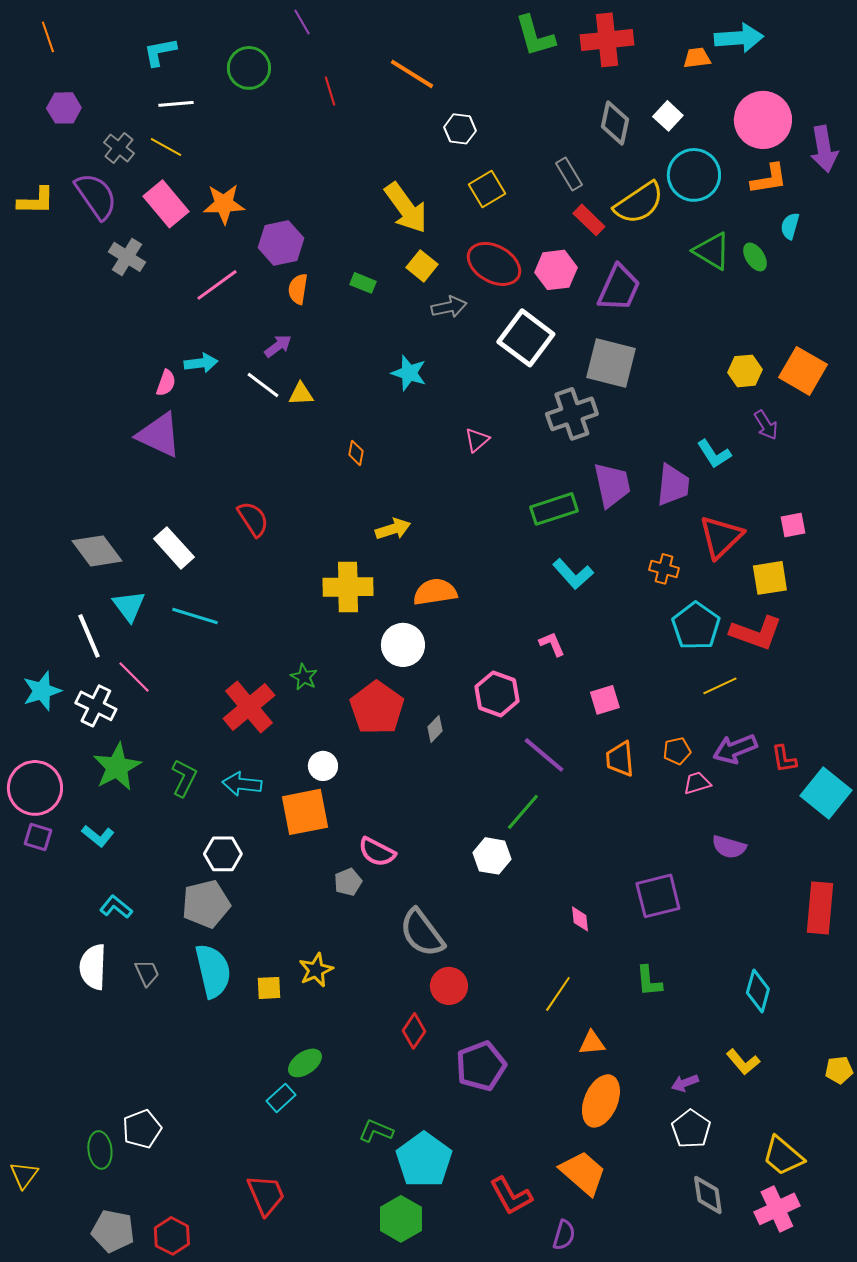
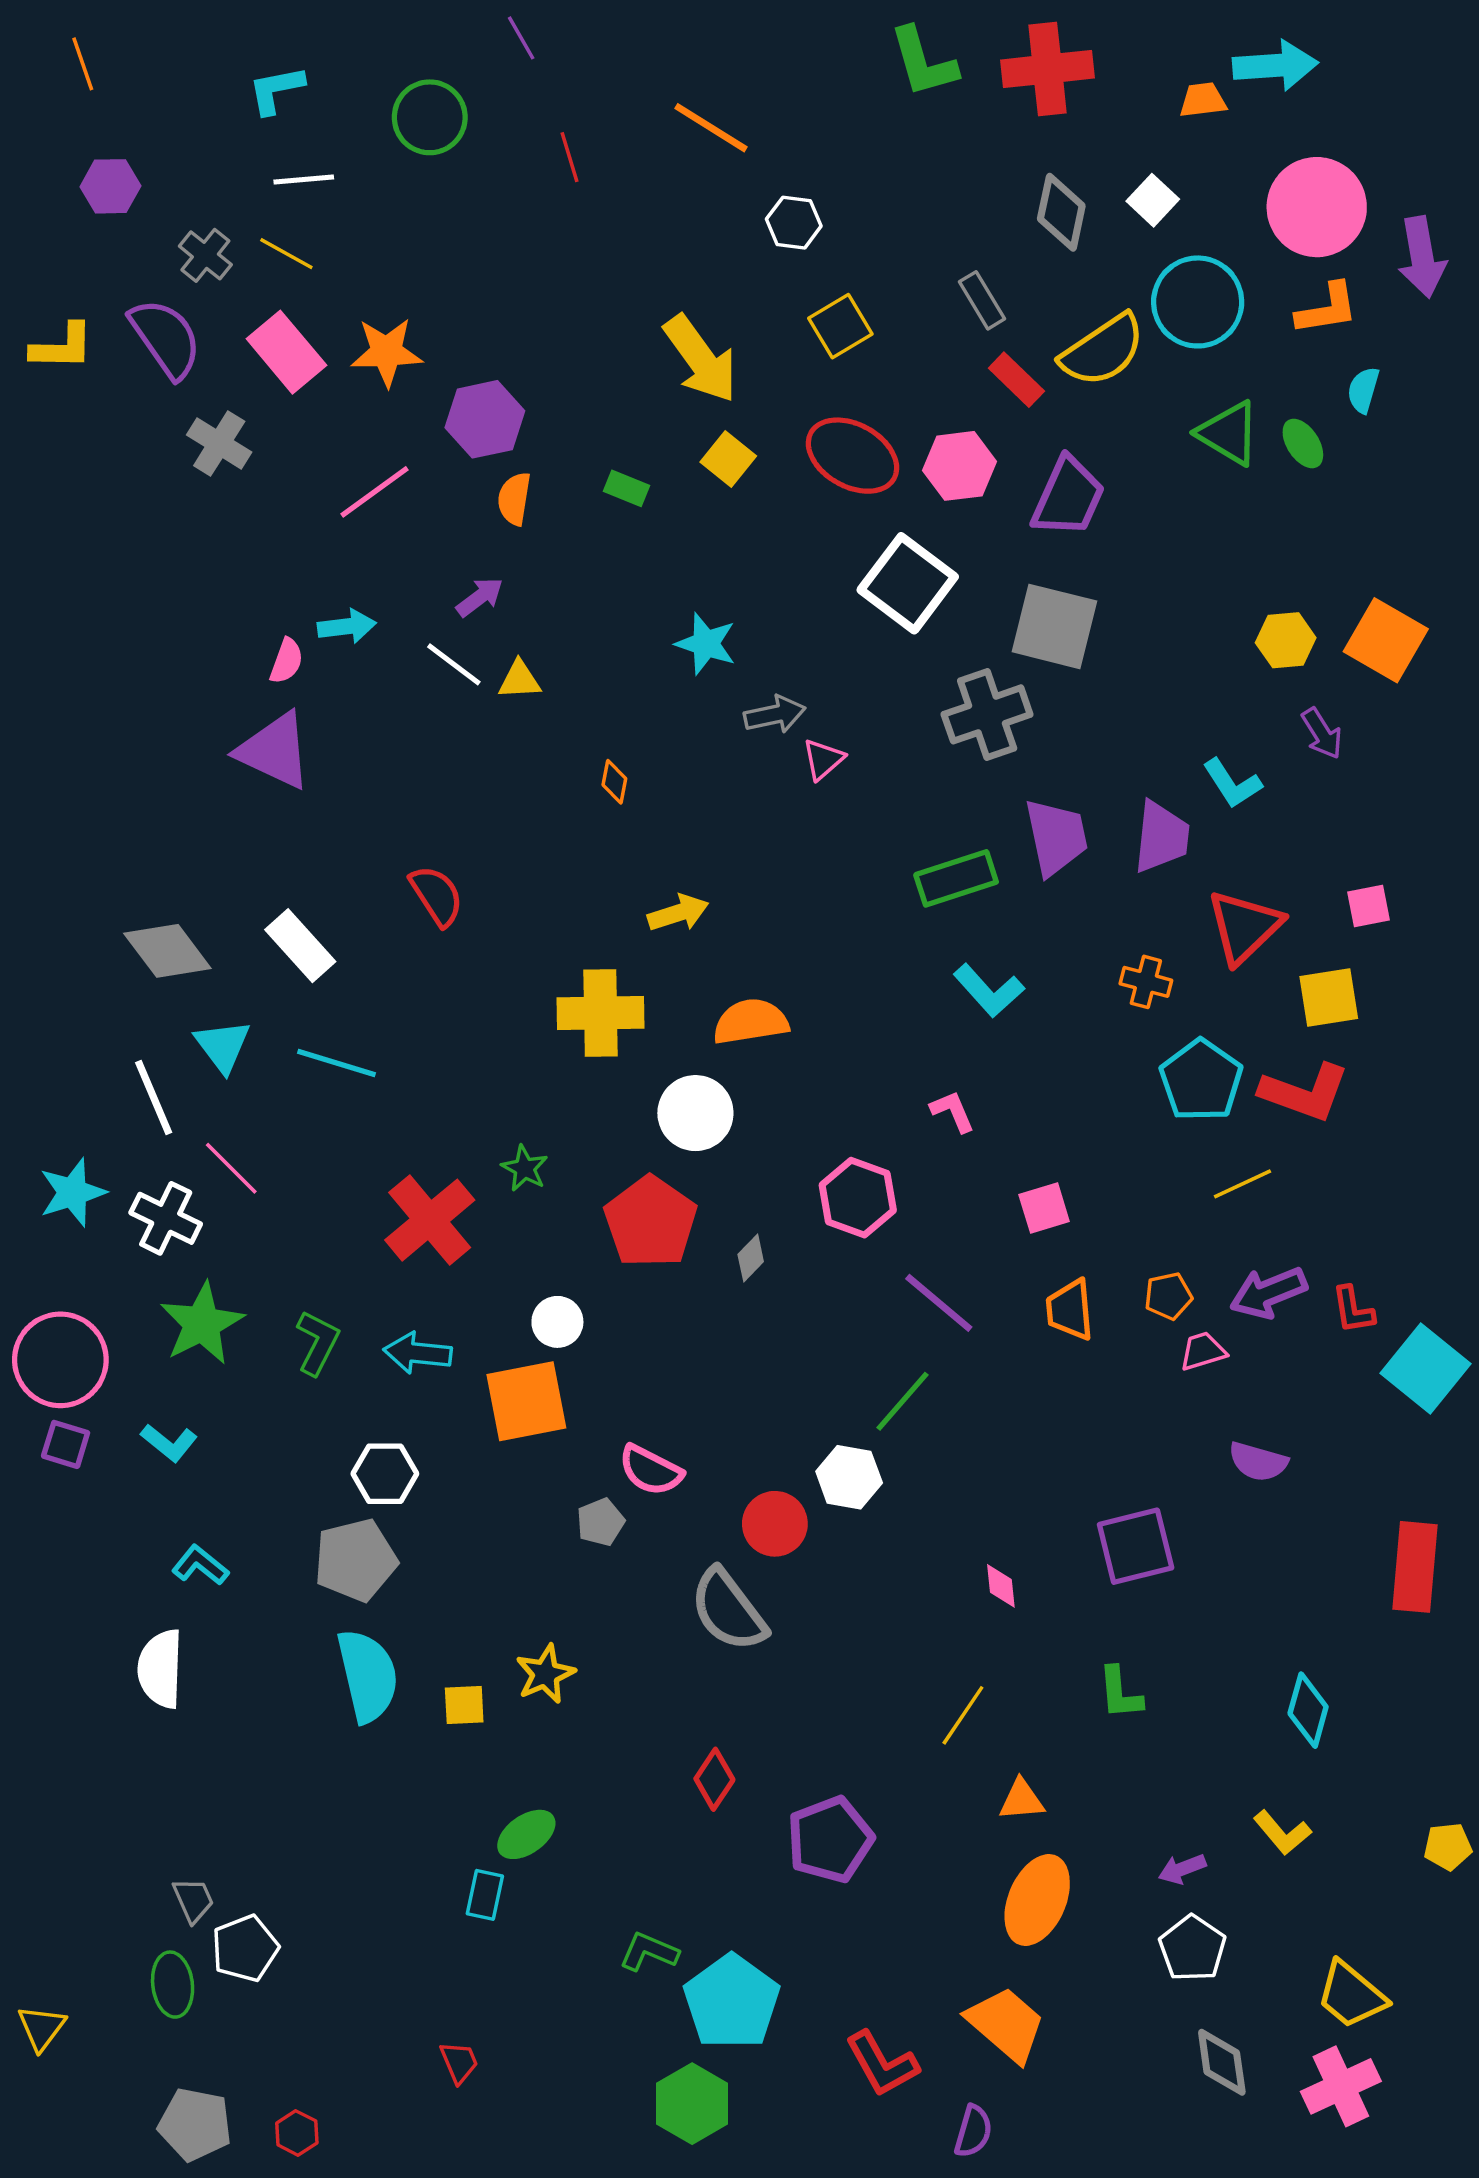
gray arrow: (449, 307) -> (775, 714), moved
gray trapezoid: (147, 973) -> (193, 1900), moved
red circle: (449, 986) -> (775, 1524), moved
cyan rectangle: (281, 1098) -> (485, 1895), turned -36
red trapezoid: (266, 1195) -> (459, 2062), size x0.6
red hexagon: (172, 1236) -> (297, 2133), size x0.7

